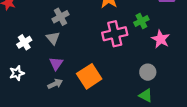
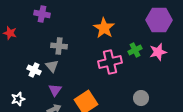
gray cross: (60, 17) -> (59, 46), turned 35
pink star: (161, 39) -> (158, 52), moved, turned 30
white cross: (24, 42) -> (34, 70), moved, turned -32

